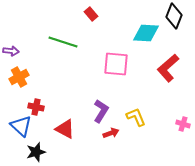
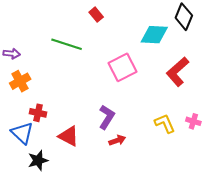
pink square: (116, 64) -> (123, 67), turned -32
yellow L-shape: (136, 117) -> (165, 123), moved
pink cross: (183, 124) -> (193, 121), moved

